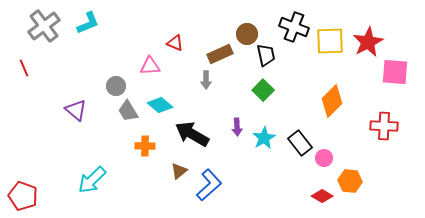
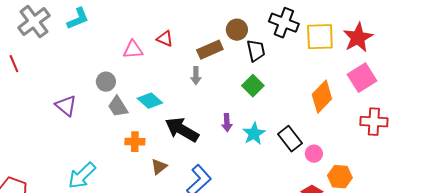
pink triangle: (150, 66) -> (133, 50), moved
pink square: (395, 72) -> (362, 78), moved, turned -36
brown triangle: (179, 171) -> (159, 167), moved

